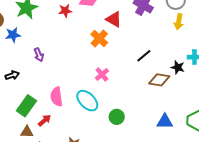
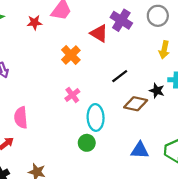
red triangle: (114, 19) -> (99, 33), moved
yellow arrow: (179, 22) -> (164, 50), moved
cyan ellipse: (87, 101) -> (96, 117), moved, turned 40

